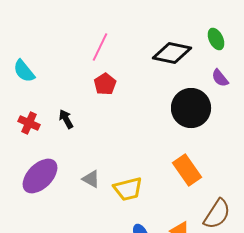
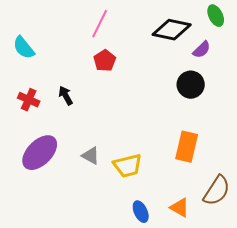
purple semicircle: (220, 78) -> (202, 50), moved, turned -96
black circle: (191, 108) -> (191, 85), size x0.7
orange rectangle: (187, 170) -> (187, 147), turned 48

